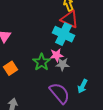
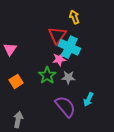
red triangle: (70, 19) -> (57, 35), moved, turned 42
pink star: (56, 55) -> (59, 59), moved

